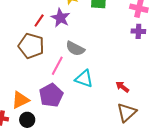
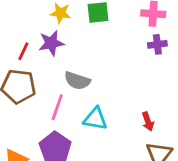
purple star: (60, 18) -> (51, 43), turned -30
red arrow: (122, 87) -> (148, 121), turned -136

